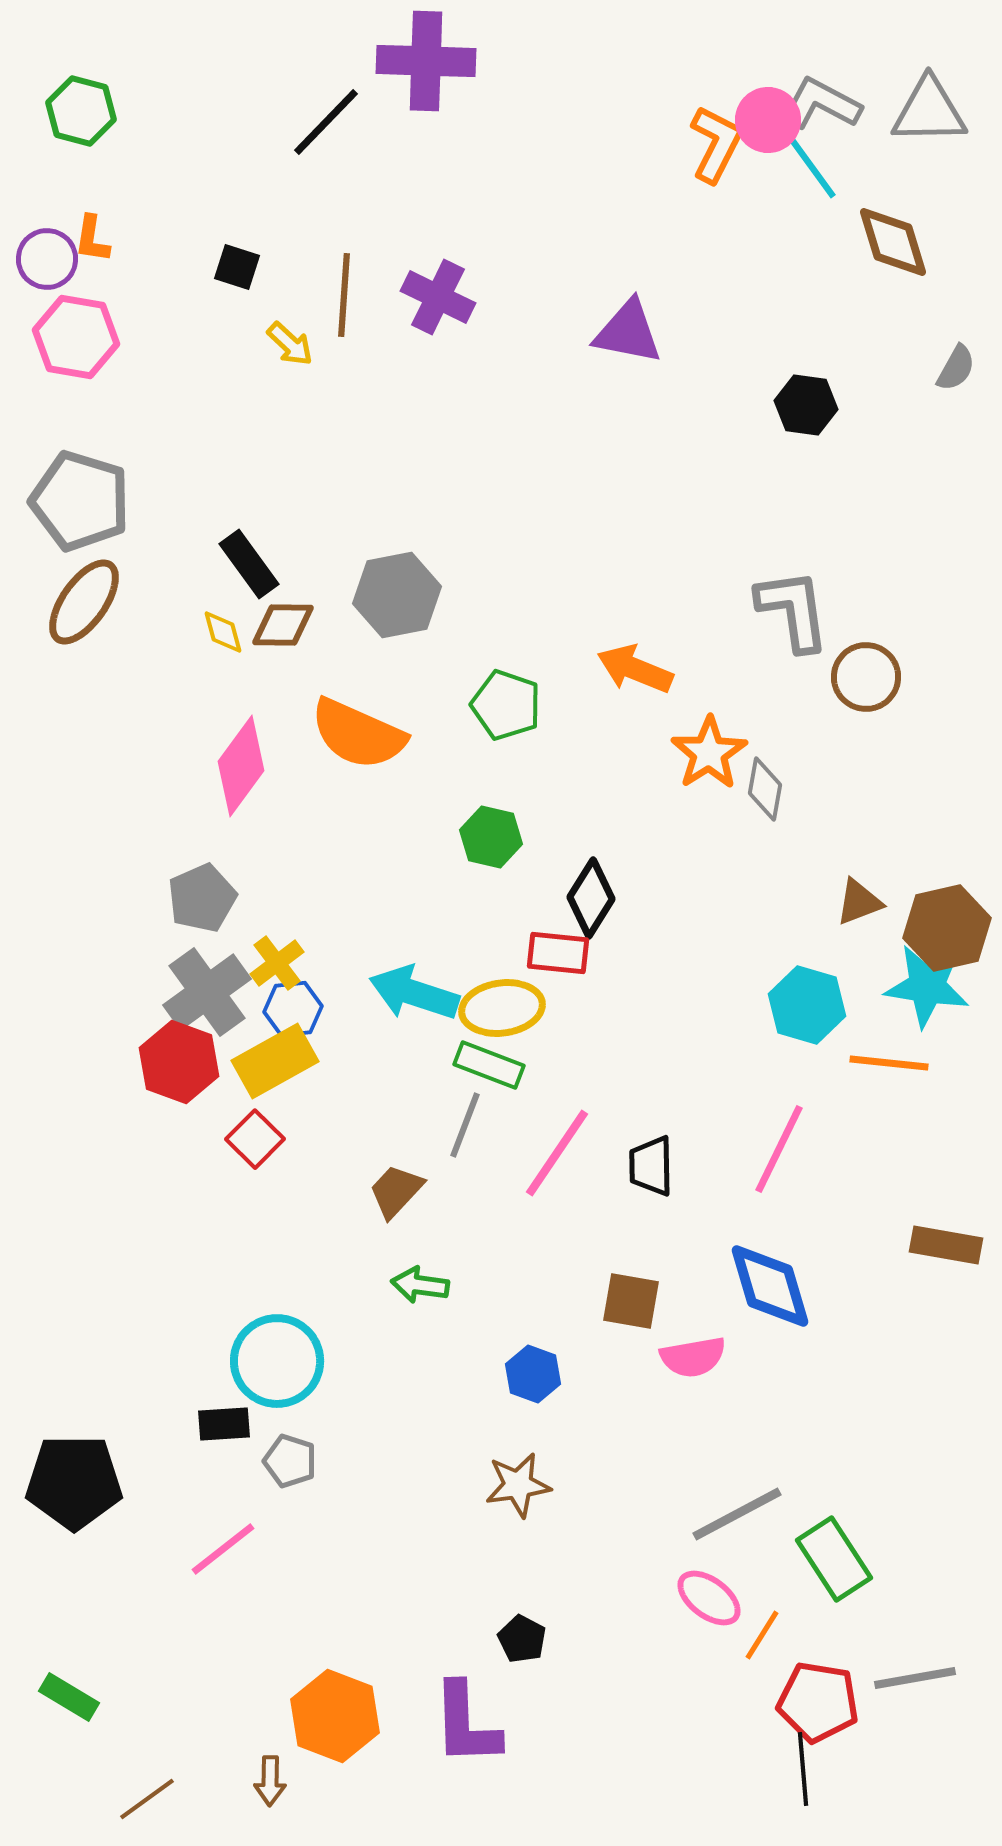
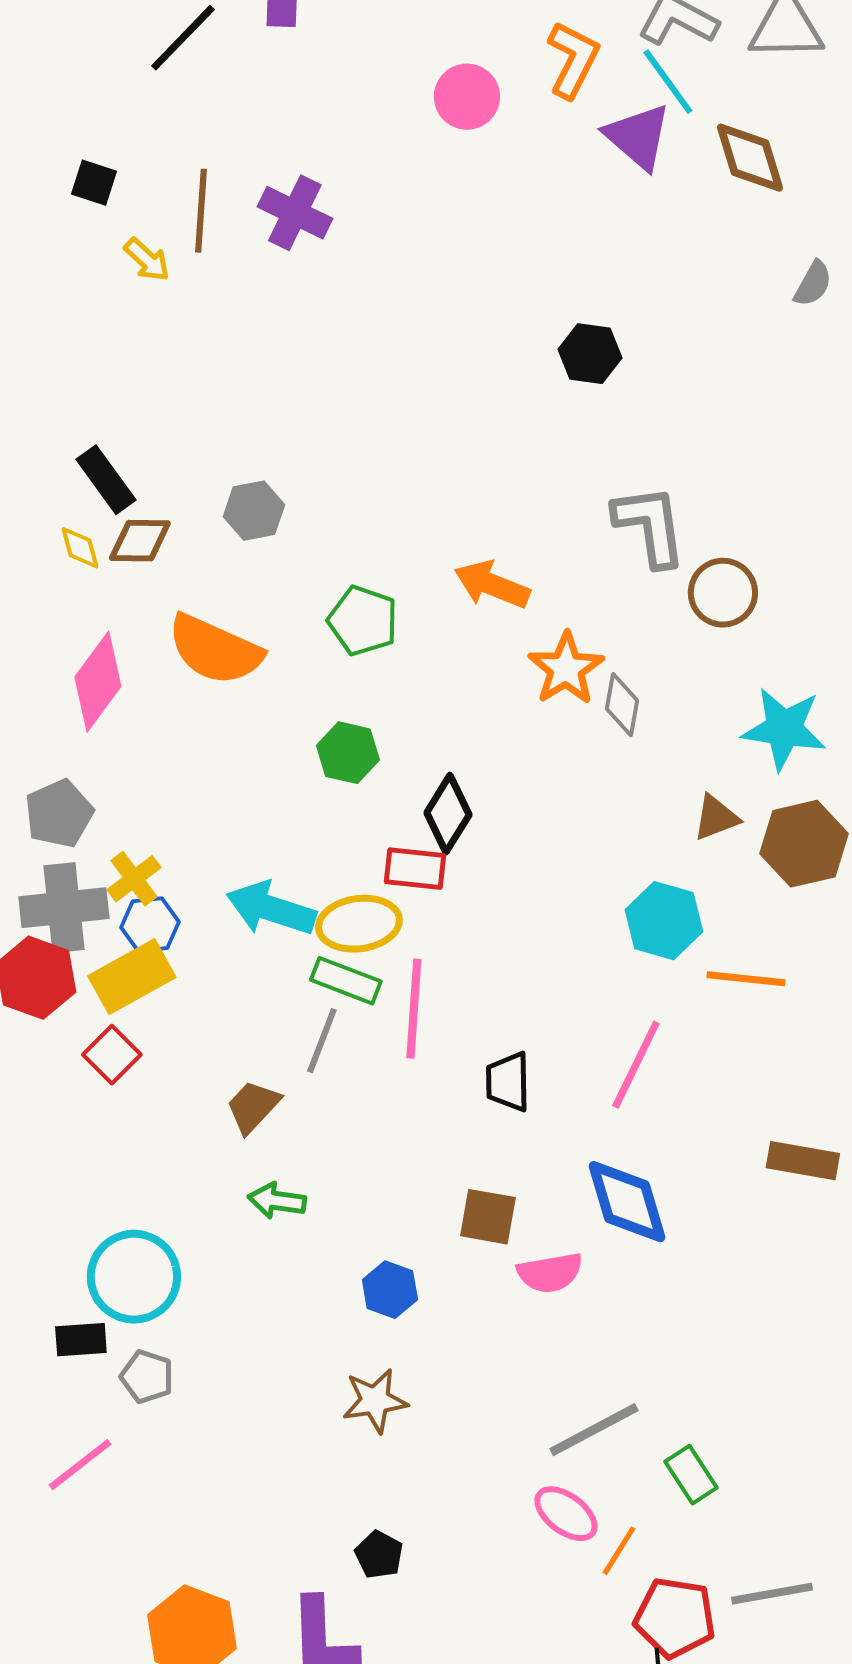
pink circle: (768, 120) -> (467, 97), moved
purple triangle: (628, 332) -> (638, 137), moved, turned 30
black hexagon: (806, 405) -> (590, 354), moved
gray hexagon: (397, 595) -> (254, 511), size x0.7
cyan star: (927, 986) -> (784, 729), moved
gray cross: (207, 992) -> (64, 908), turned 30
pink line: (557, 1153) -> (414, 1009), moved, turned -30
green rectangle: (834, 1559) -> (691, 1475), size x0.7

